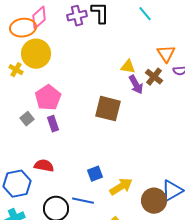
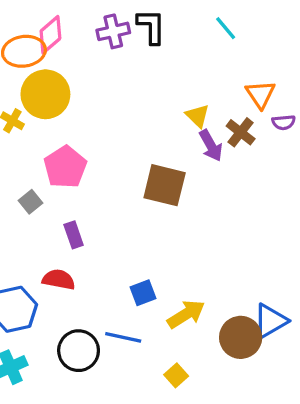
yellow triangle: (128, 67) -> (198, 116), turned 35
purple rectangle: (53, 124) -> (74, 235), moved

